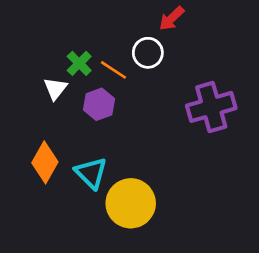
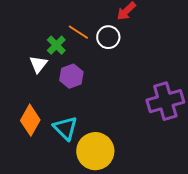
orange line: (114, 70) -> (78, 32), moved
purple cross: (211, 107) -> (165, 101), moved

